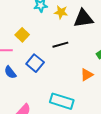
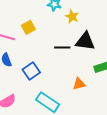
black triangle: (83, 18) -> (85, 41), moved
blue square: (35, 63) -> (31, 71), moved

